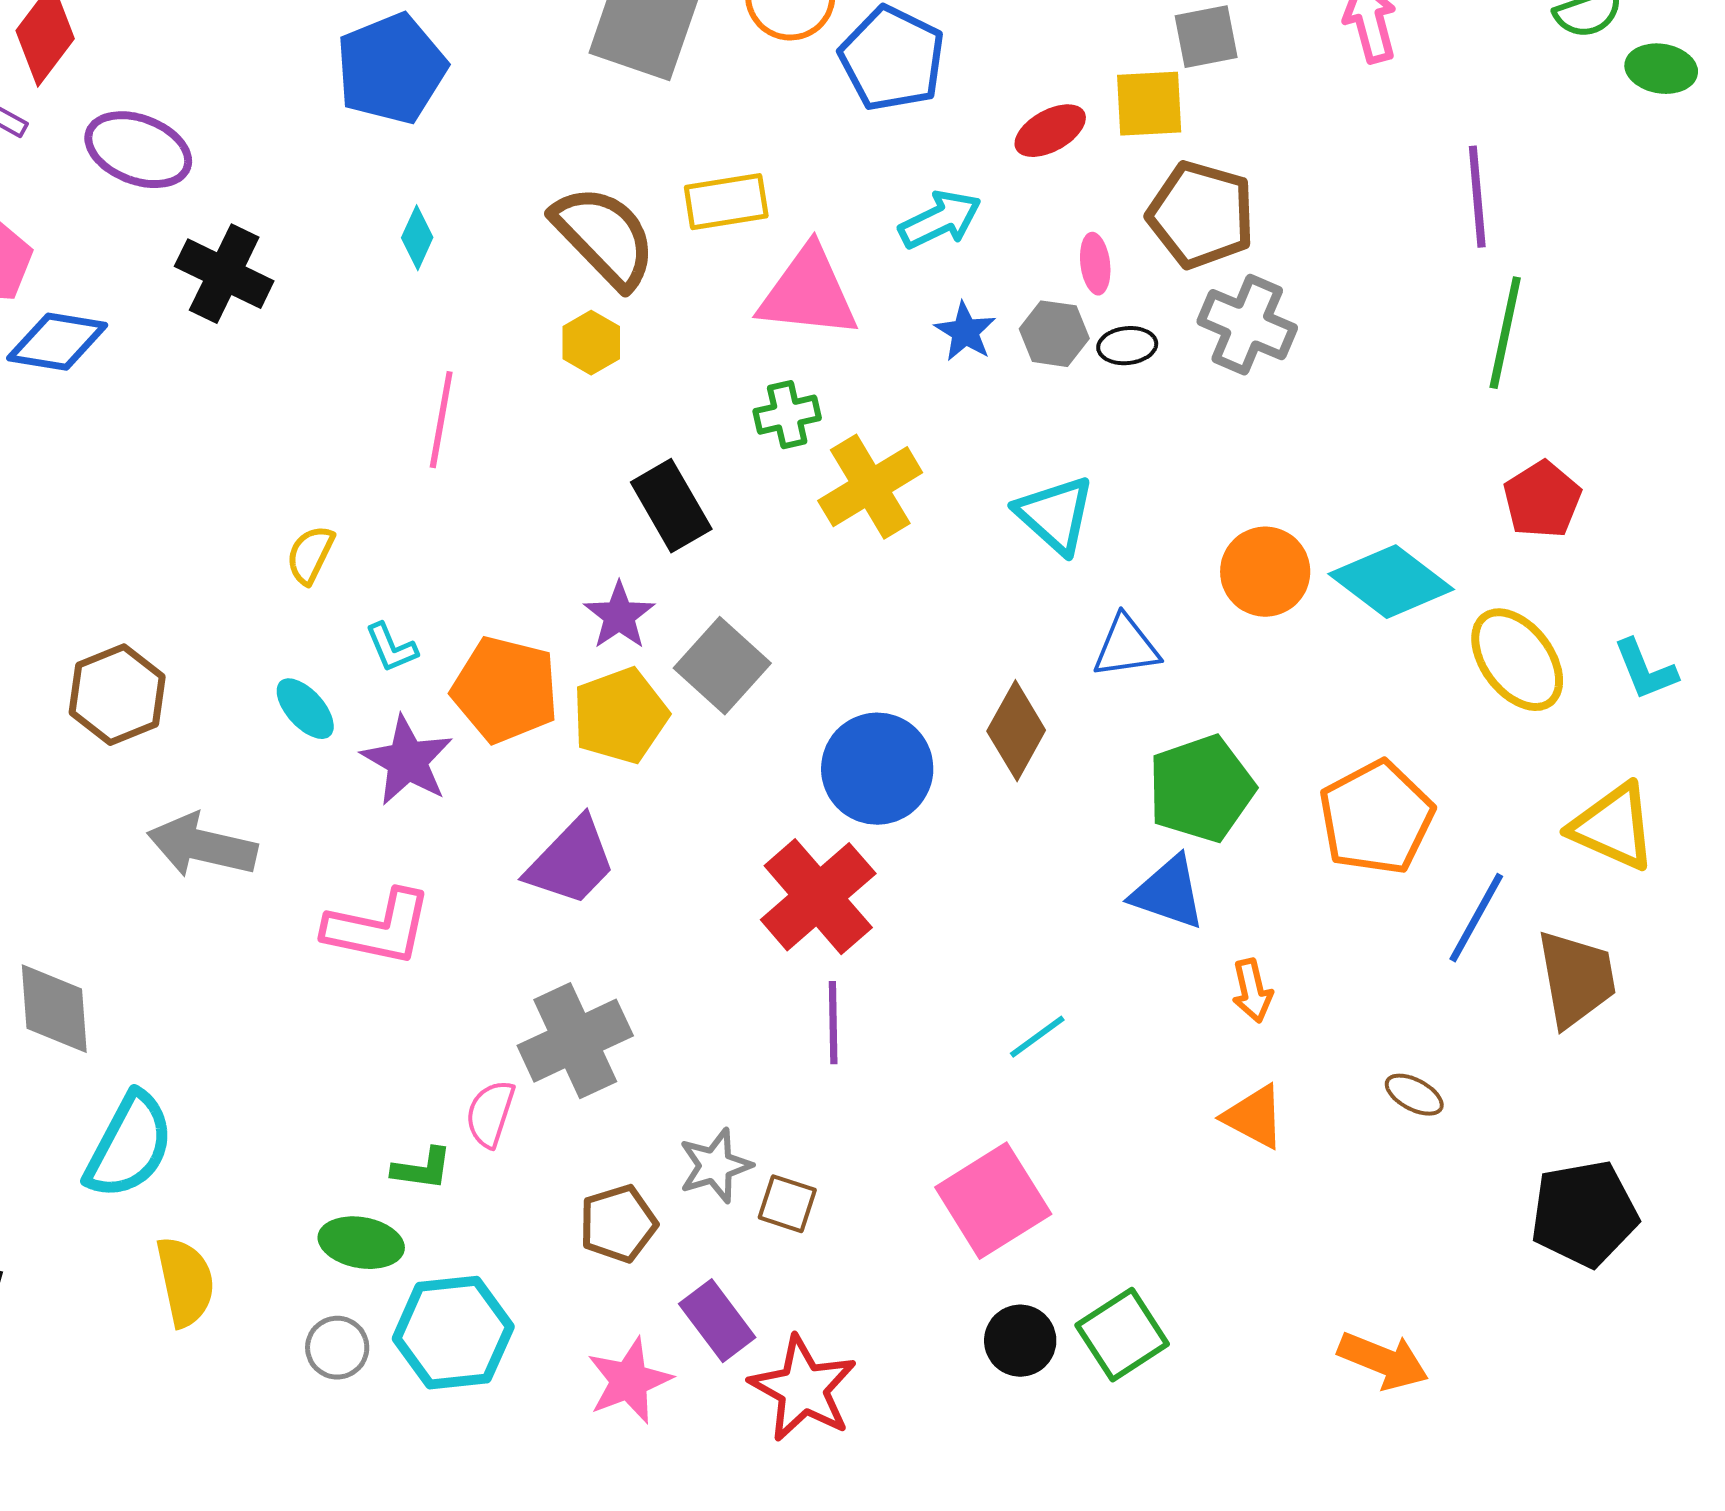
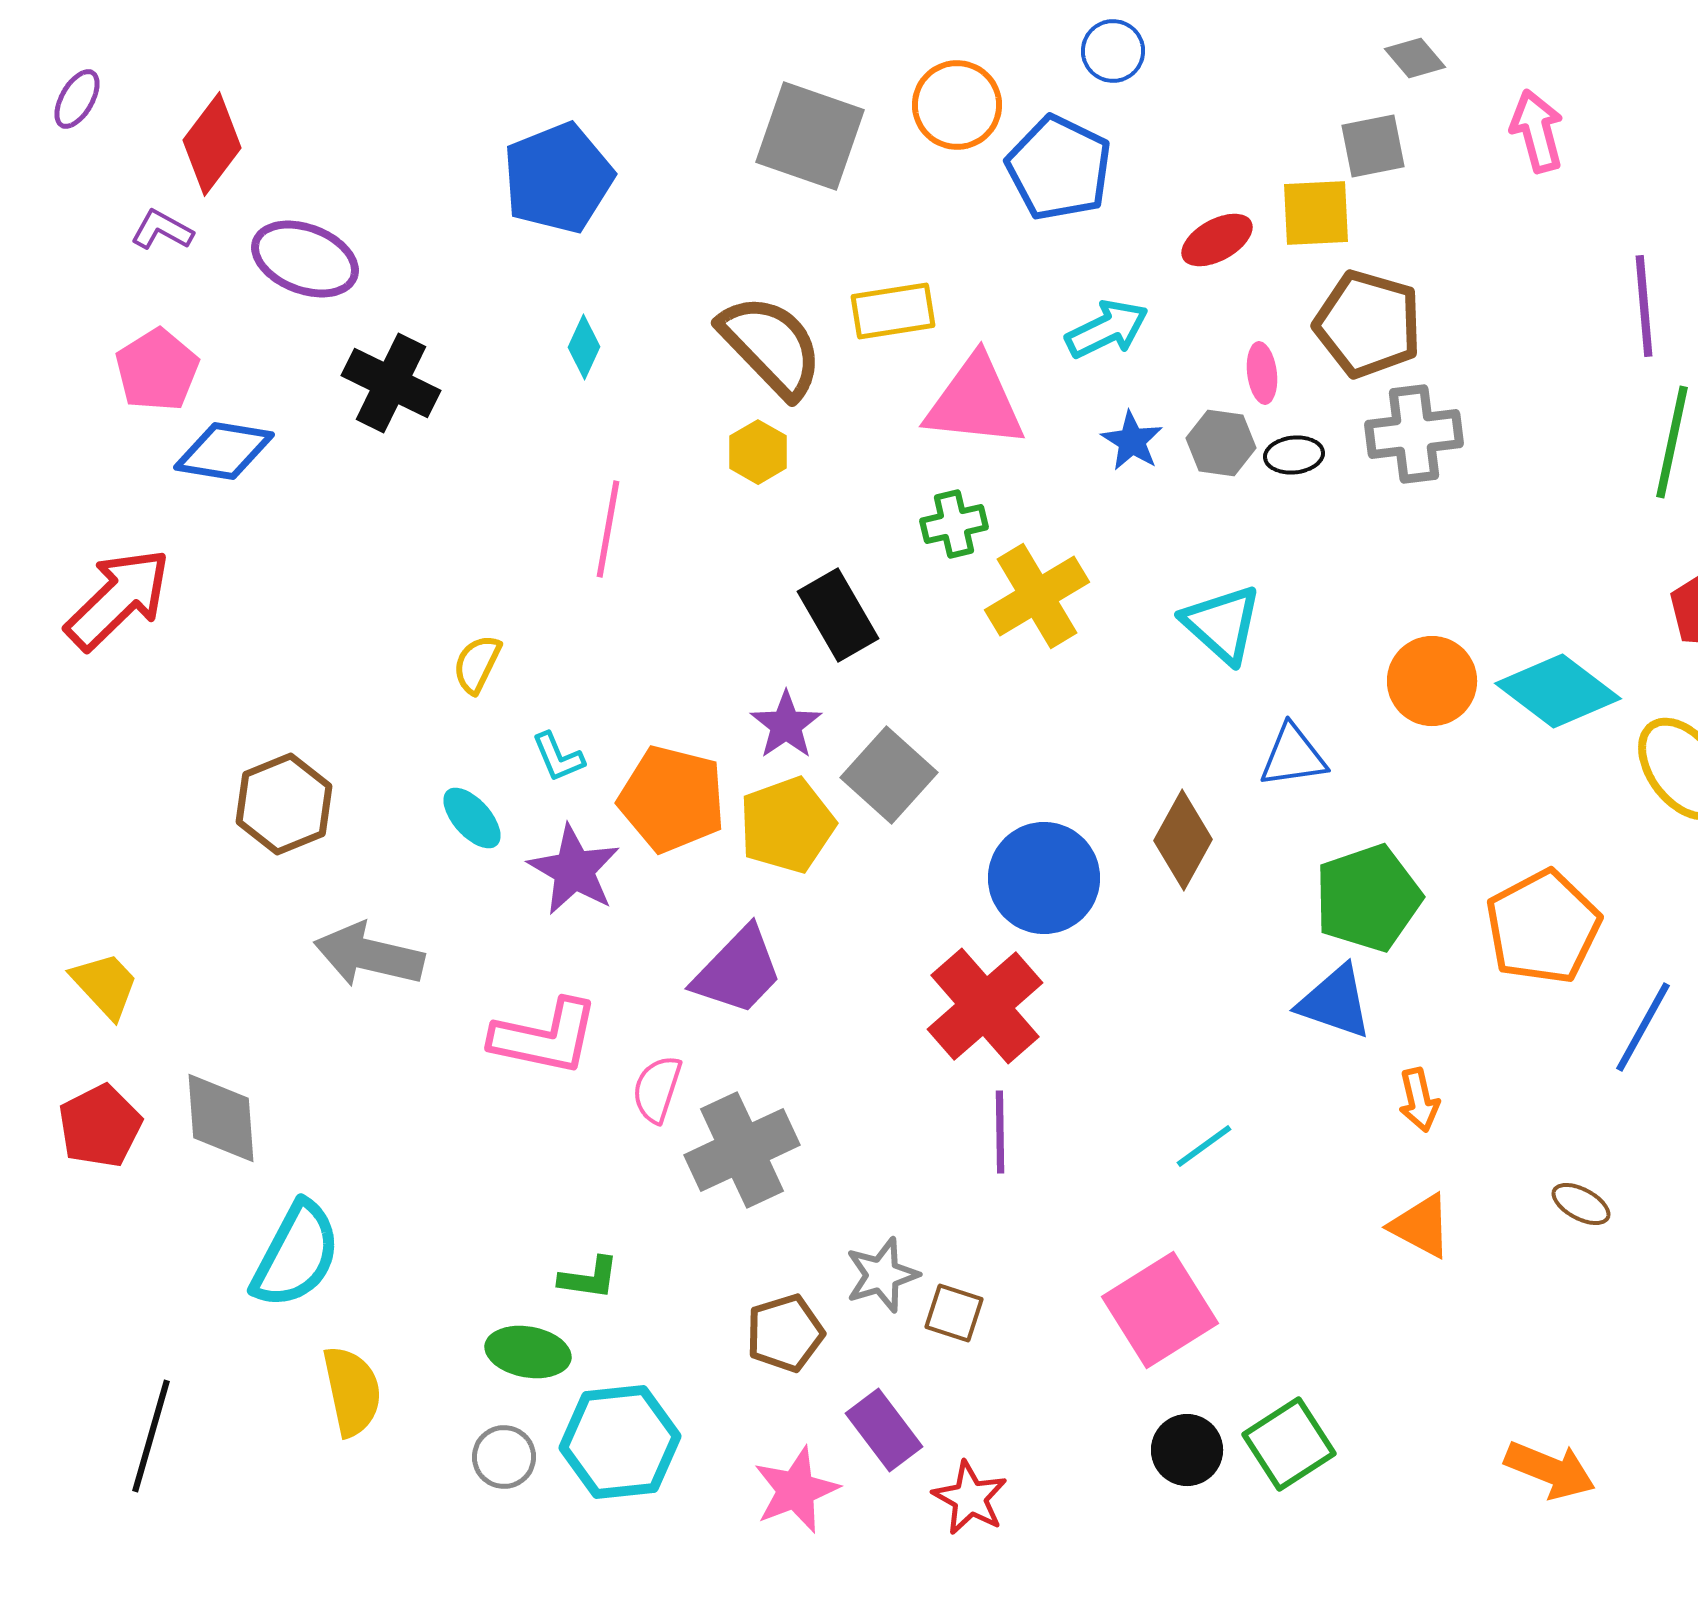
gray cross: (1247, 325) -> (1414, 434), turned -30
pink semicircle: (490, 1114) -> (657, 1089), moved
red star: (803, 1389) -> (970, 1498), size x0.7

